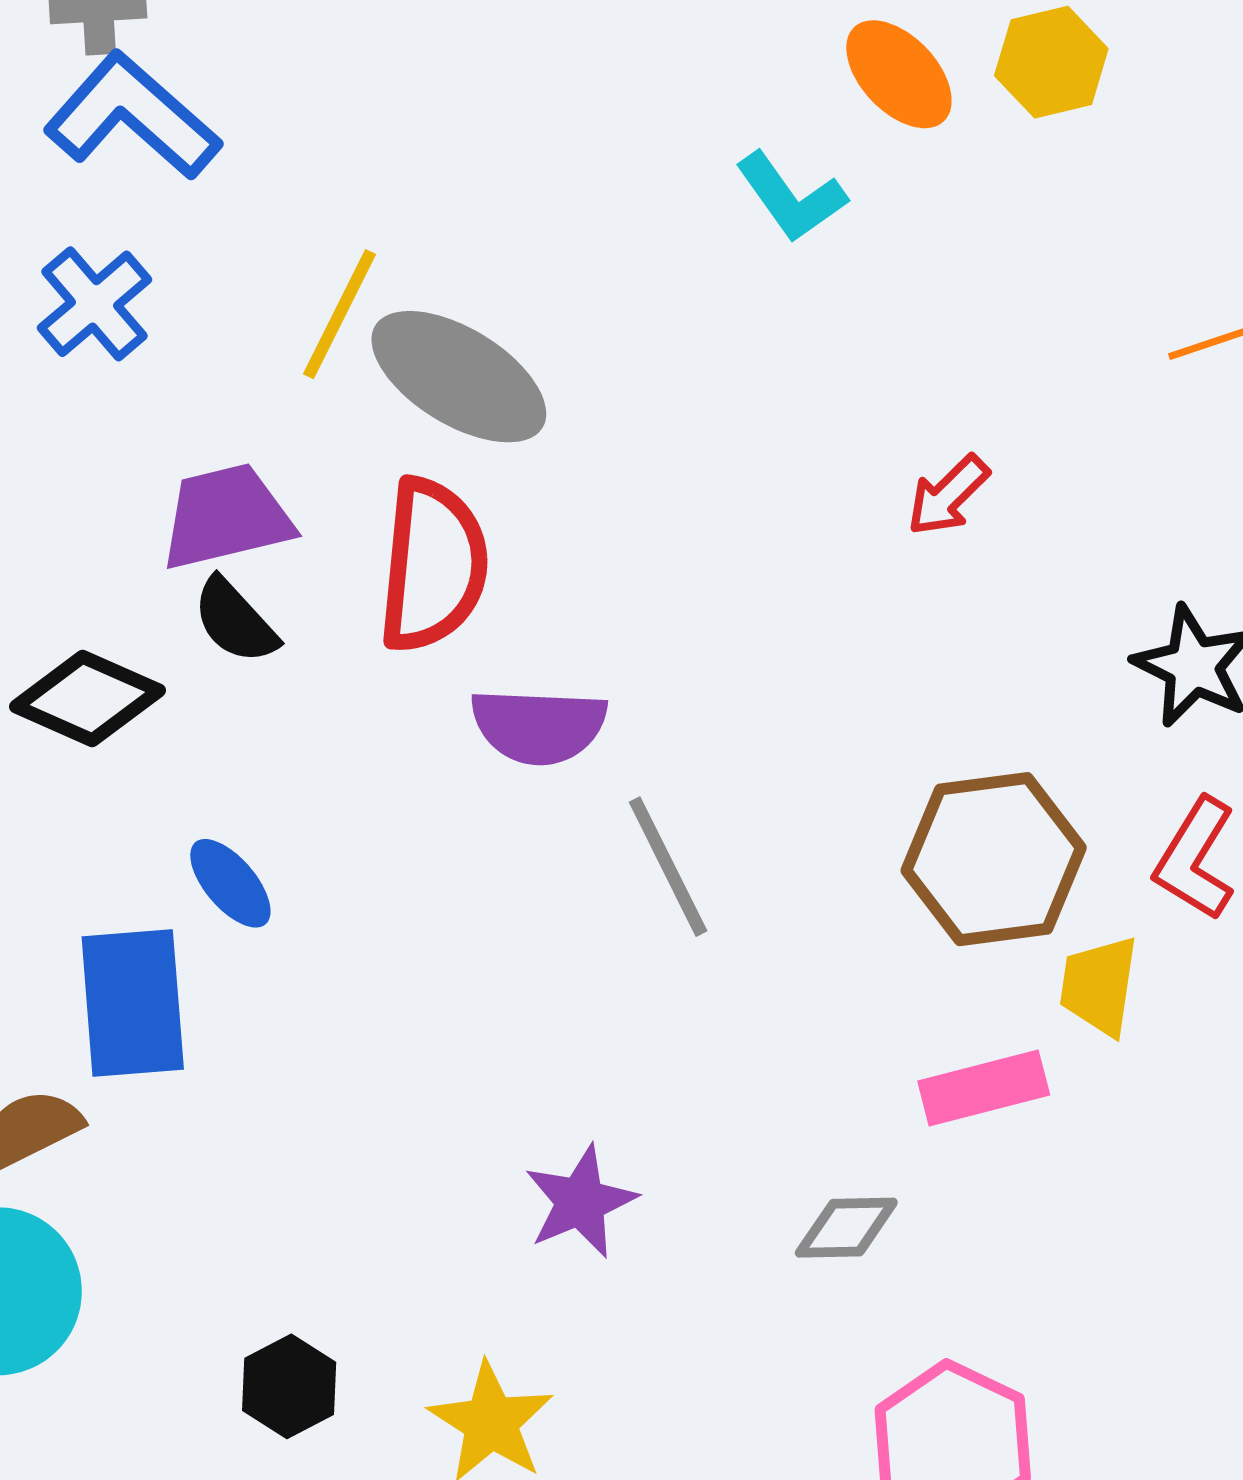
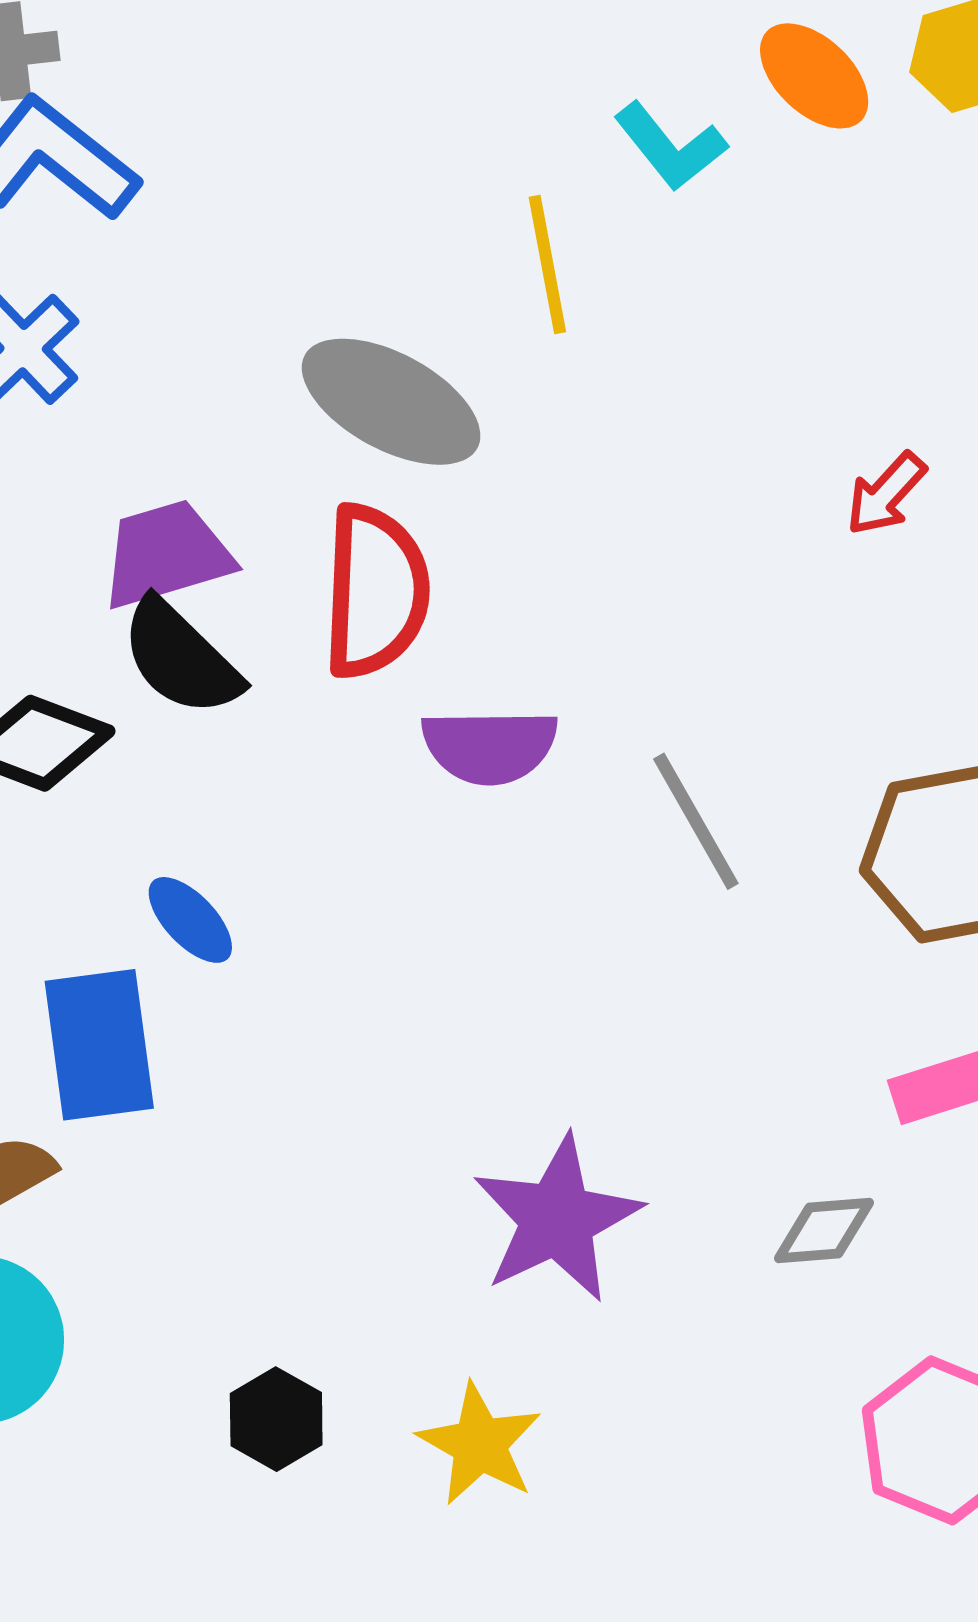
cyan L-shape: (791, 197) -> (670, 146), moved
yellow line: (339, 314) -> (547, 264), moved, turned -34
black semicircle: (235, 621) -> (181, 658), size x1.4
gray line: (668, 867) -> (696, 821), moved
purple star: (581, 1202) -> (557, 1219), size x1.5

